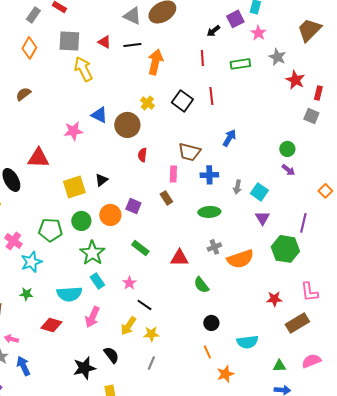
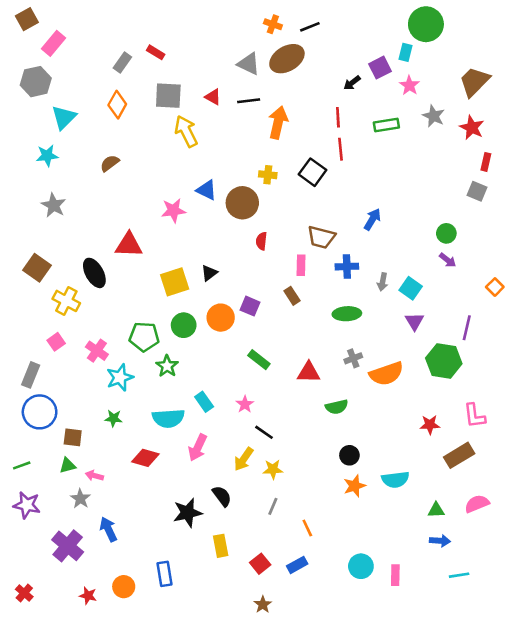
red star: (295, 80) -> (472, 128), moved
red line: (211, 96) -> (341, 149), moved
yellow cross: (147, 103) -> (268, 175), turned -32
green star: (92, 253) -> (167, 366), moved, size x0.7
green semicircle: (201, 285) -> (337, 407), turned -66
orange line: (207, 352) -> (307, 528), moved
blue arrow: (23, 366) -> (108, 529), moved
orange star: (225, 374) -> (355, 486), moved

